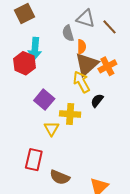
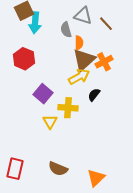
cyan arrow: (35, 49) -> (35, 23), moved
yellow arrow: (81, 82) -> (79, 77), turned 90
red rectangle: (34, 160) -> (15, 169), moved

